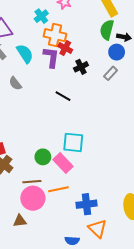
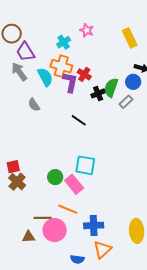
green semicircle: (107, 30) -> (111, 88), moved
orange cross: (55, 35) -> (61, 66), moved
brown line: (32, 182) -> (43, 218), moved
orange line: (58, 189) -> (68, 209), turned 30
pink circle: (33, 198) -> (55, 230), moved
orange triangle: (97, 229) -> (102, 250), turned 30

